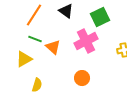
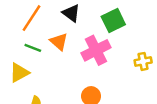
orange triangle: (53, 47) -> (59, 42), moved

